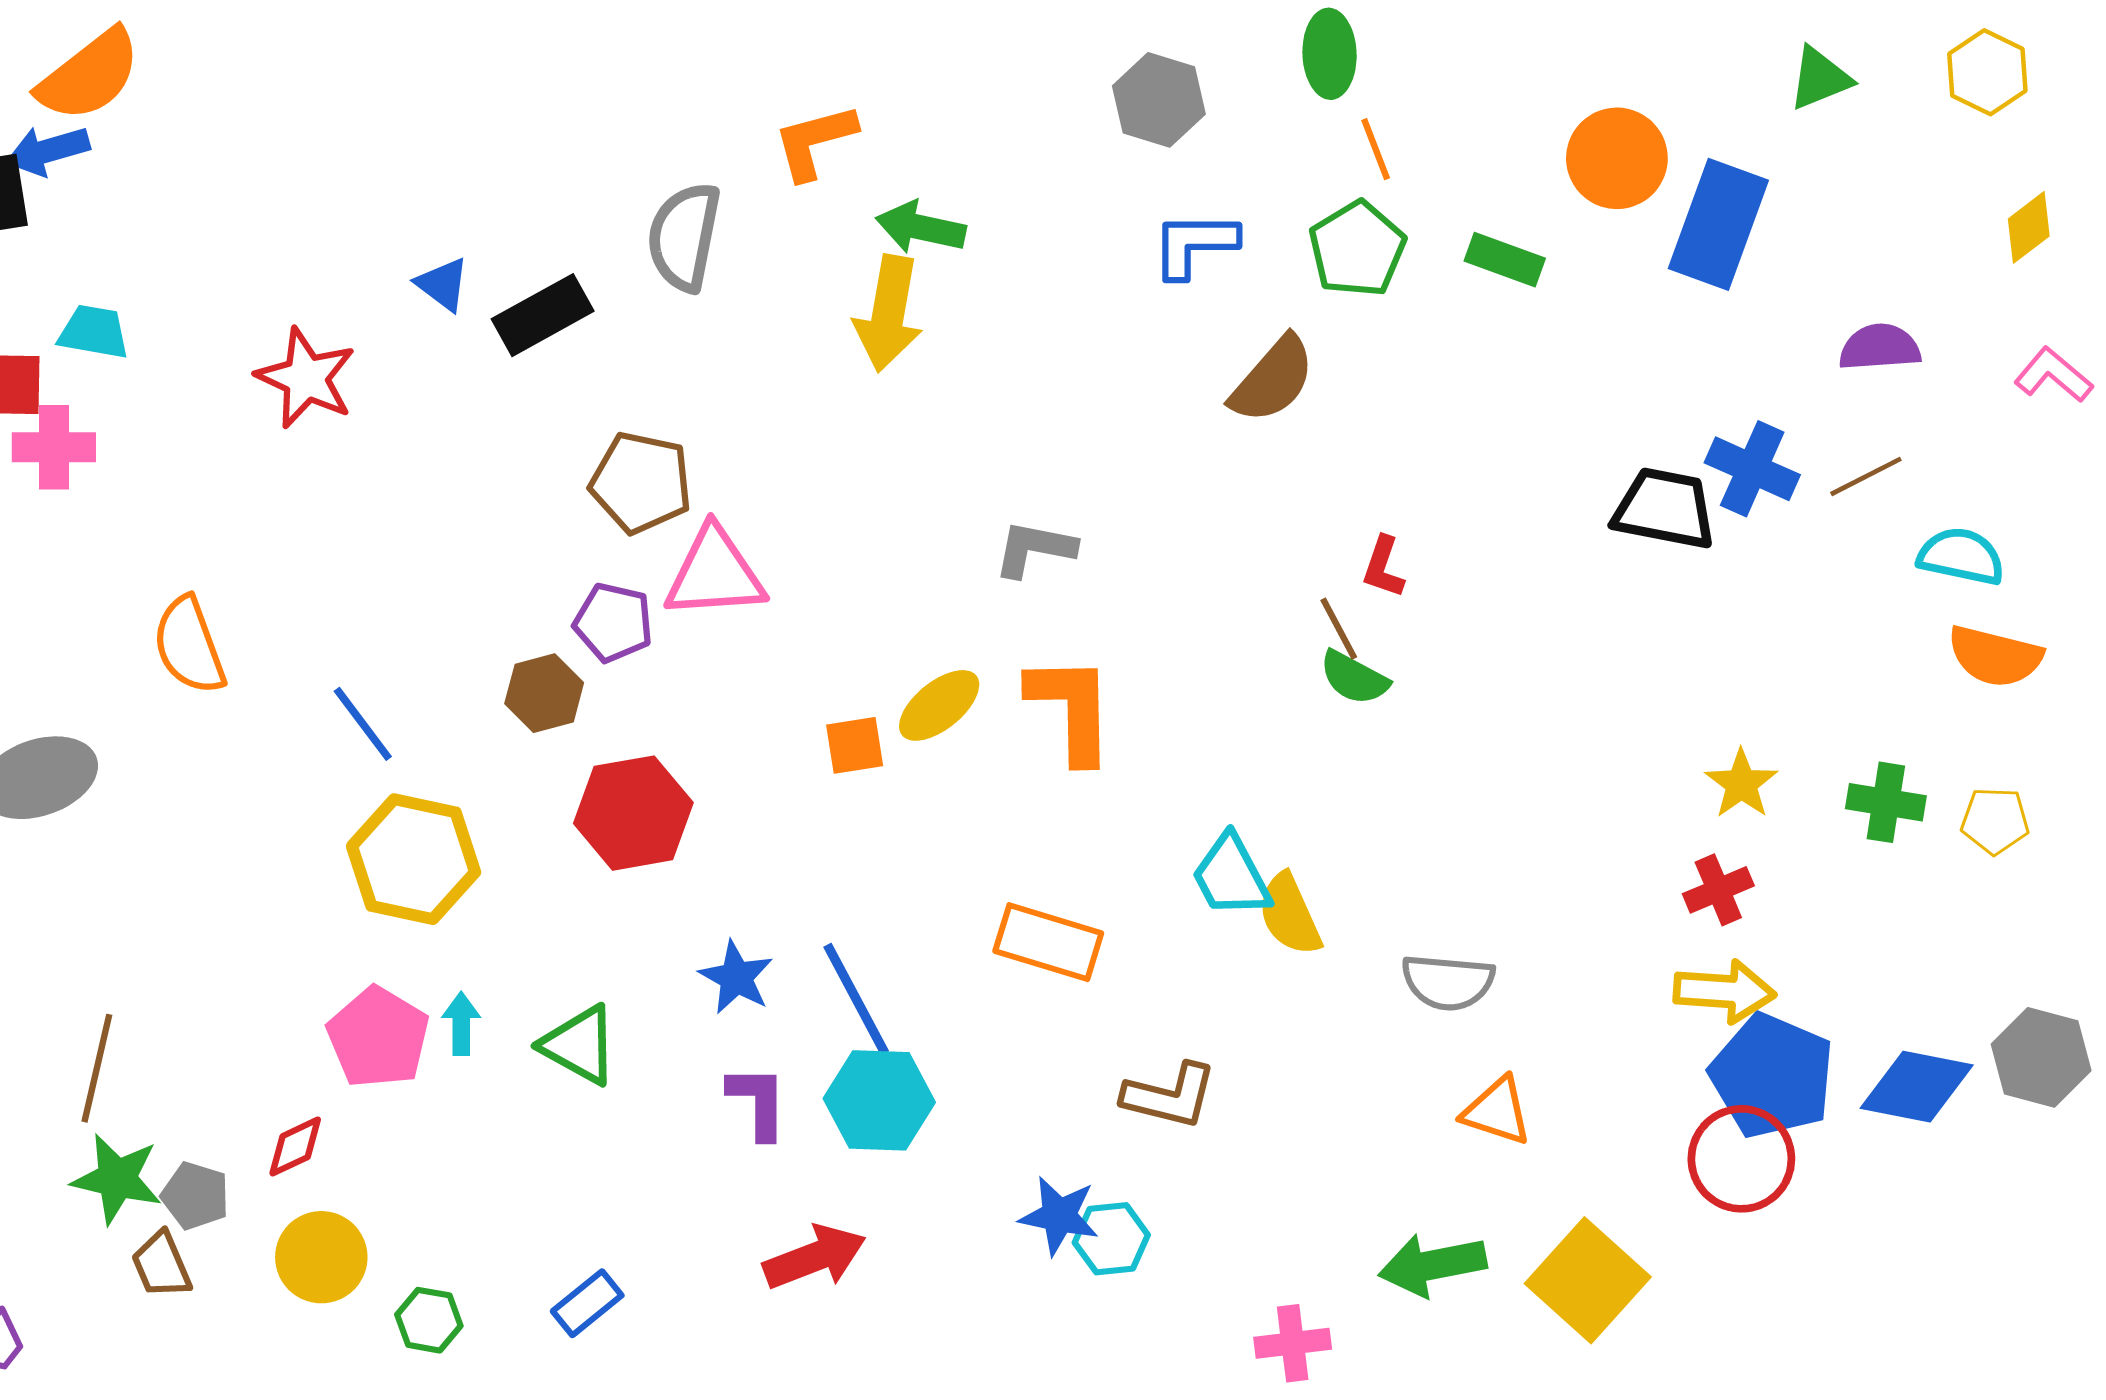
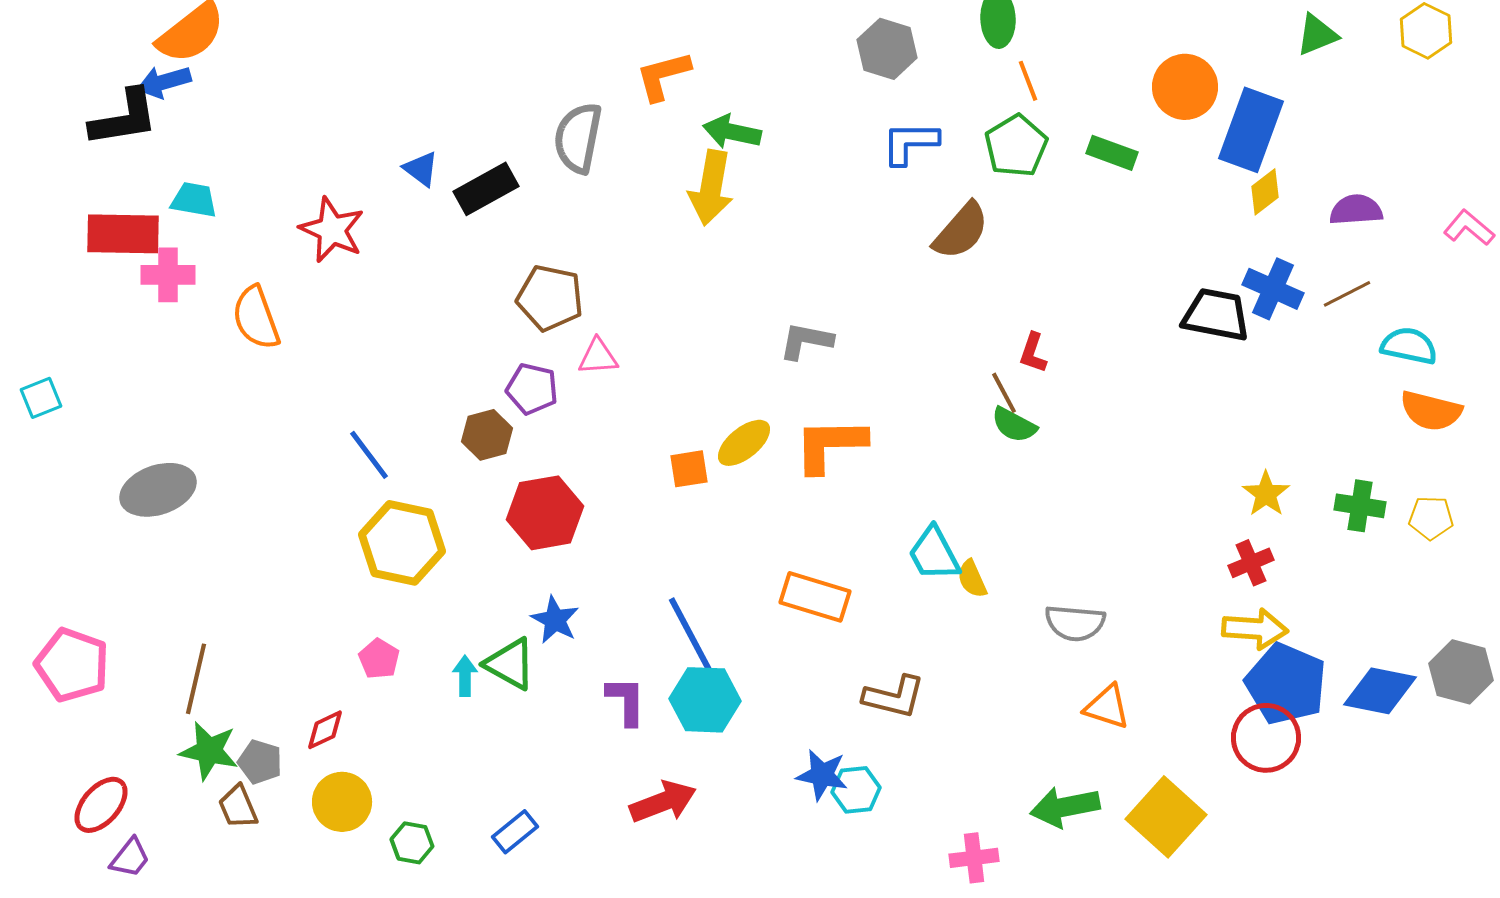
yellow diamond: (2029, 227) -> (1265, 192), moved
pink triangle: (715, 573) -> (598, 357), size x0.6
orange semicircle: (189, 646) -> (256, 318), moved
orange L-shape: (1071, 709) -> (830, 445), turned -90
yellow semicircle: (1290, 914) -> (972, 579), size x0.7
blue star: (736, 977) -> (555, 620), moved
cyan arrow: (461, 1024) -> (465, 676), moved
pink pentagon: (378, 1037) -> (379, 659), size x0.6

